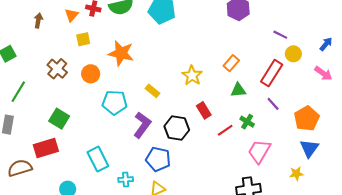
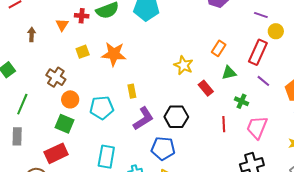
yellow square: (83, 39) -> (83, 52), moved
orange circle: (91, 74) -> (70, 99), moved
yellow rectangle: (153, 91) -> (132, 91), moved, turned 48
cyan pentagon: (115, 102) -> (102, 108), moved
red rectangle: (204, 110) -> (206, 88), moved
purple L-shape: (142, 125) -> (143, 119), turned 30
red line: (225, 130) -> (224, 124), moved, turned -49
cyan rectangle: (98, 159) -> (106, 157), turned 45

